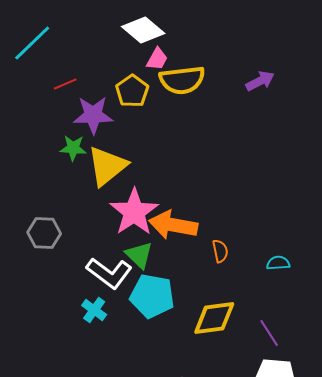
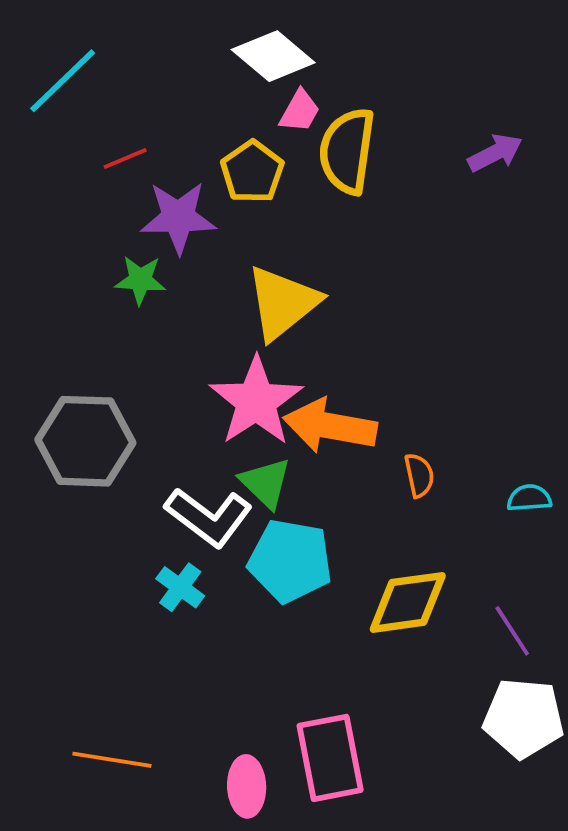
yellow semicircle: (182, 80) -> (347, 151), turned 105
yellow triangle: (107, 166) -> (283, 303), moved
gray hexagon: (44, 233) -> (85, 441), size x1.5

